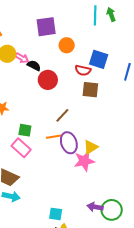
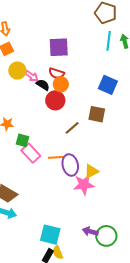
orange circle: (67, 45) -> (61, 84), moved
red semicircle: (83, 70) -> (56, 73), moved
brown line: (62, 115) -> (72, 128), moved
green square: (25, 130) -> (22, 140), moved
pink rectangle: (21, 148) -> (31, 153), moved
cyan square: (56, 214) -> (50, 235), size x1.5

